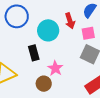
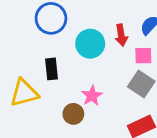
black rectangle: (34, 53) -> (52, 69), moved

